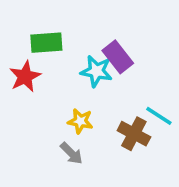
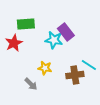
brown cross: (134, 134) -> (75, 75), turned -36
gray arrow: (71, 153) -> (31, 84), moved

